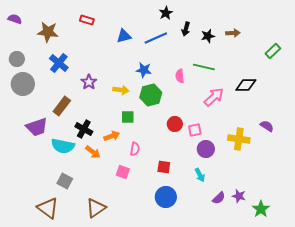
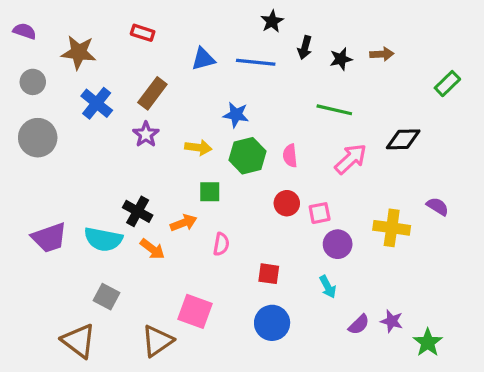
blue line: (156, 38) -> (256, 62), turned 30
gray circle: (17, 59) -> (33, 82), moved
pink semicircle: (180, 76) -> (290, 156), moved
brown rectangle: (62, 106) -> (152, 93), moved
purple trapezoid: (37, 127) -> (49, 238), moved
pink square: (123, 172) -> (195, 311), moved, size x1.5

